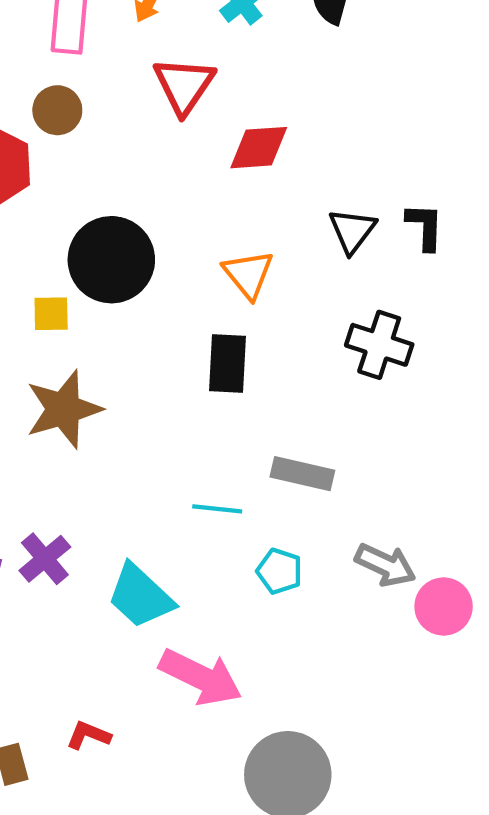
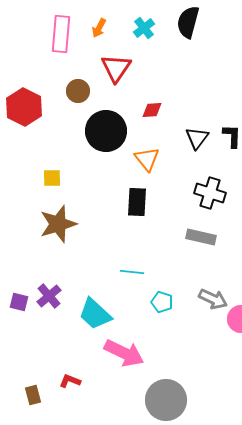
brown circle: (57, 110) -> (78, 91), moved
red diamond: (259, 148) -> (152, 110), moved, size x0.7
black circle: (111, 260) -> (106, 131), moved
gray rectangle: (302, 474) -> (201, 237), moved

